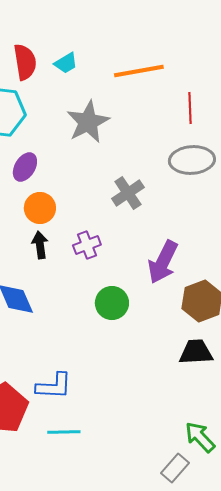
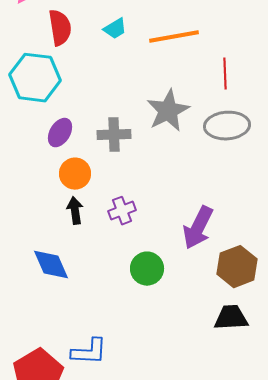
cyan trapezoid: (66, 63) -> (115, 29), moved
gray star: (88, 122) -> (168, 111), moved
gray cross: (128, 193) -> (114, 135), moved, turned 32

